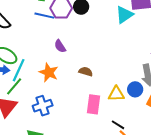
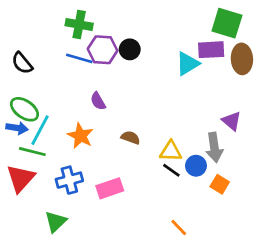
green line: (14, 86) -> (32, 152), turned 60
yellow triangle: (116, 94) -> (171, 151), moved
pink rectangle: (93, 104) -> (110, 188), moved, turned 60
black line: (118, 125) -> (171, 170), moved

